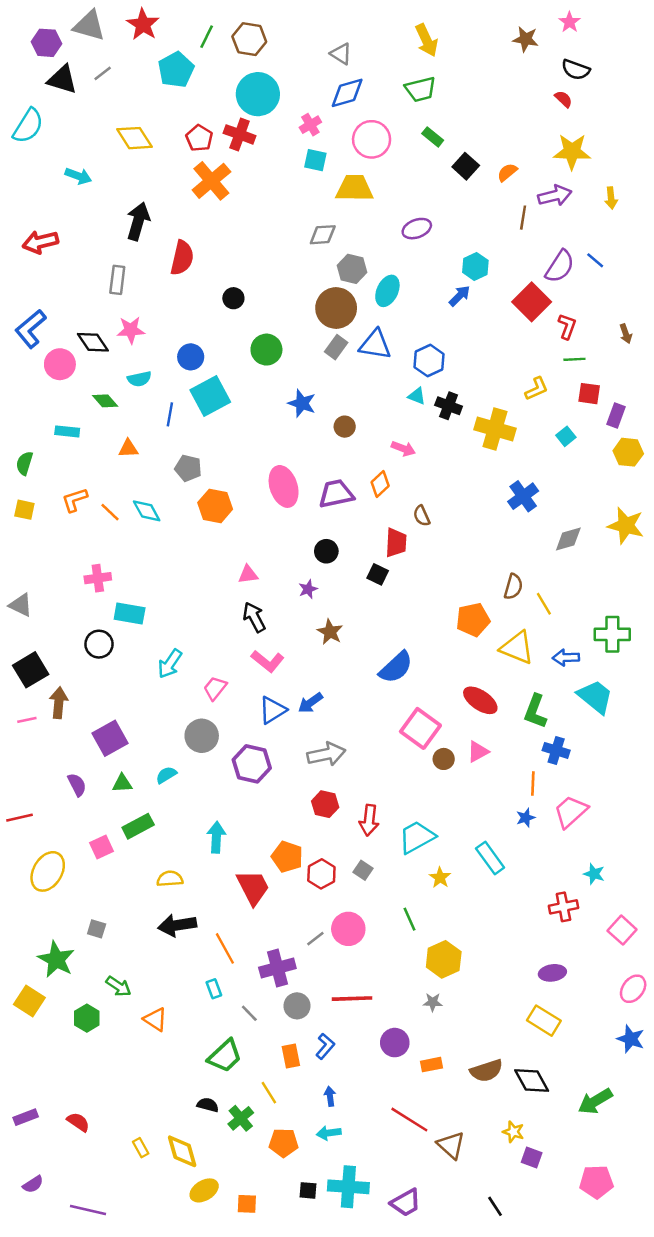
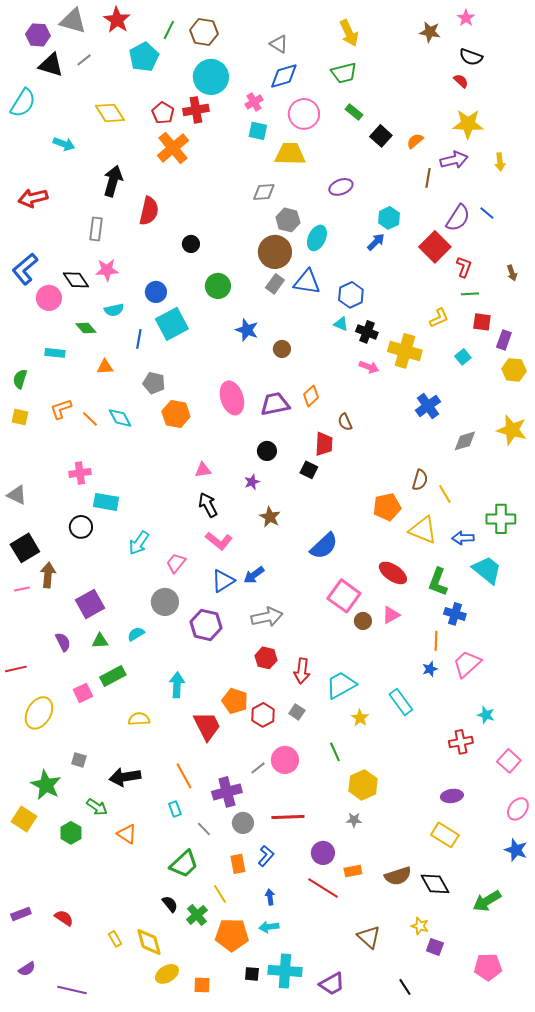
red cross: (240, 134) -> (196, 110), turned -30
pink arrow: (403, 449) -> (369, 367), moved
black arrow: (177, 925) -> (125, 777), moved
black semicircle: (208, 1105) -> (170, 904), turned 36
red line: (409, 1120) -> (323, 888), moved
orange pentagon: (284, 1143) -> (232, 935), size x1.4

